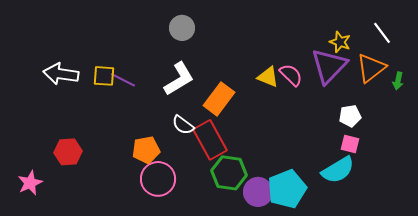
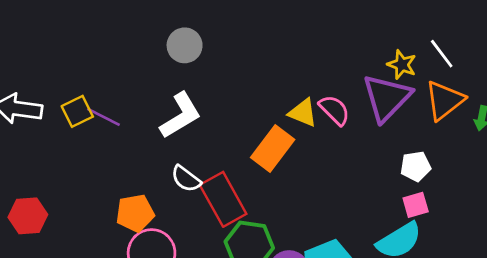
white line: (382, 33) -> (442, 54), moved
yellow square: (104, 76) -> (77, 111), turned -30
orange rectangle: (219, 99) -> (273, 148), moved
pink square: (350, 144) -> (416, 205), turned -30

